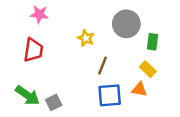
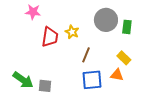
green rectangle: (153, 42) -> (127, 27), moved
red trapezoid: (33, 50) -> (50, 37), moved
gray square: (54, 102) -> (45, 86), turned 32

